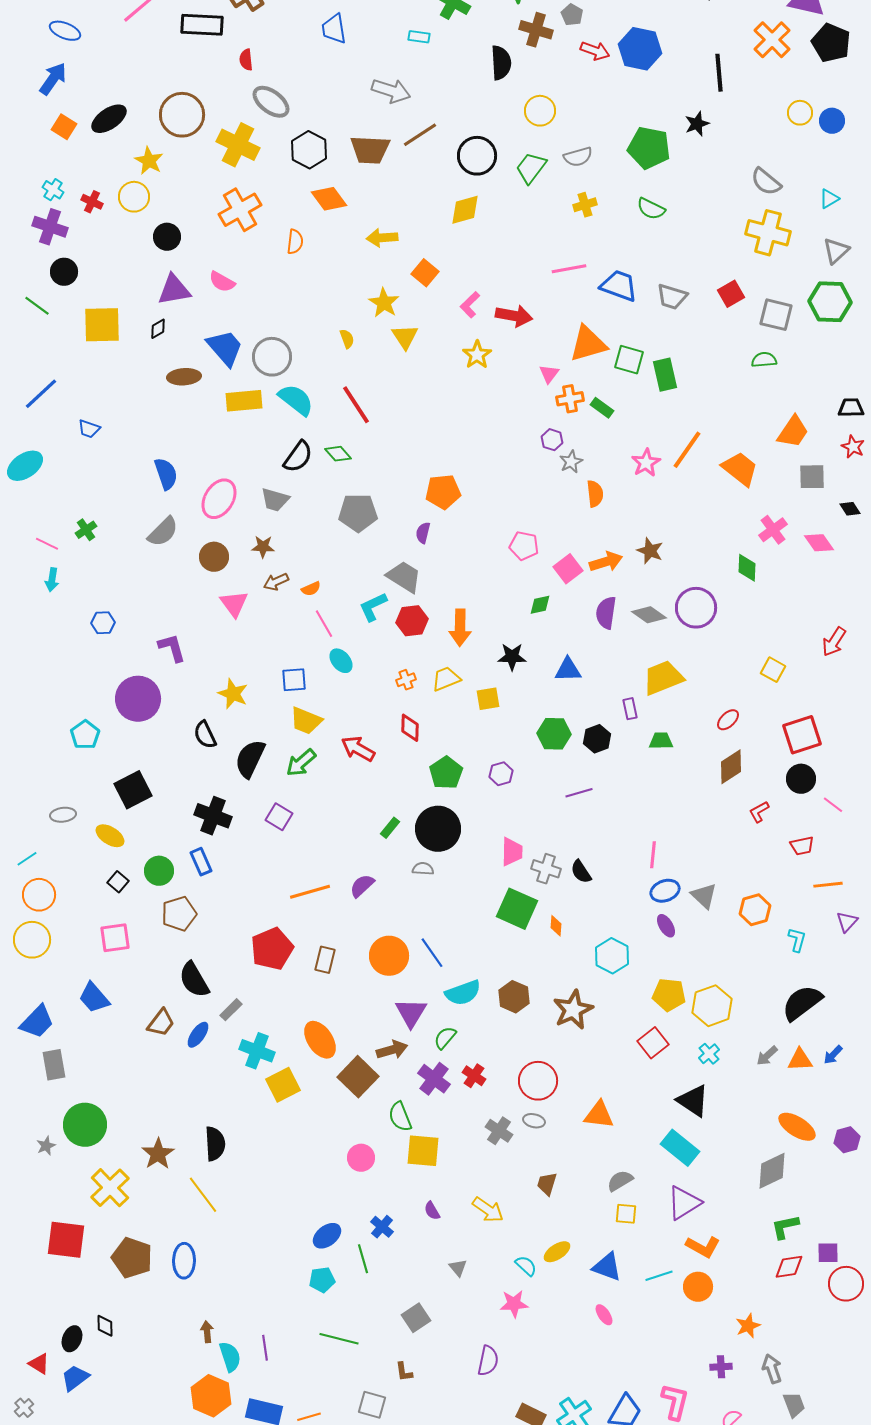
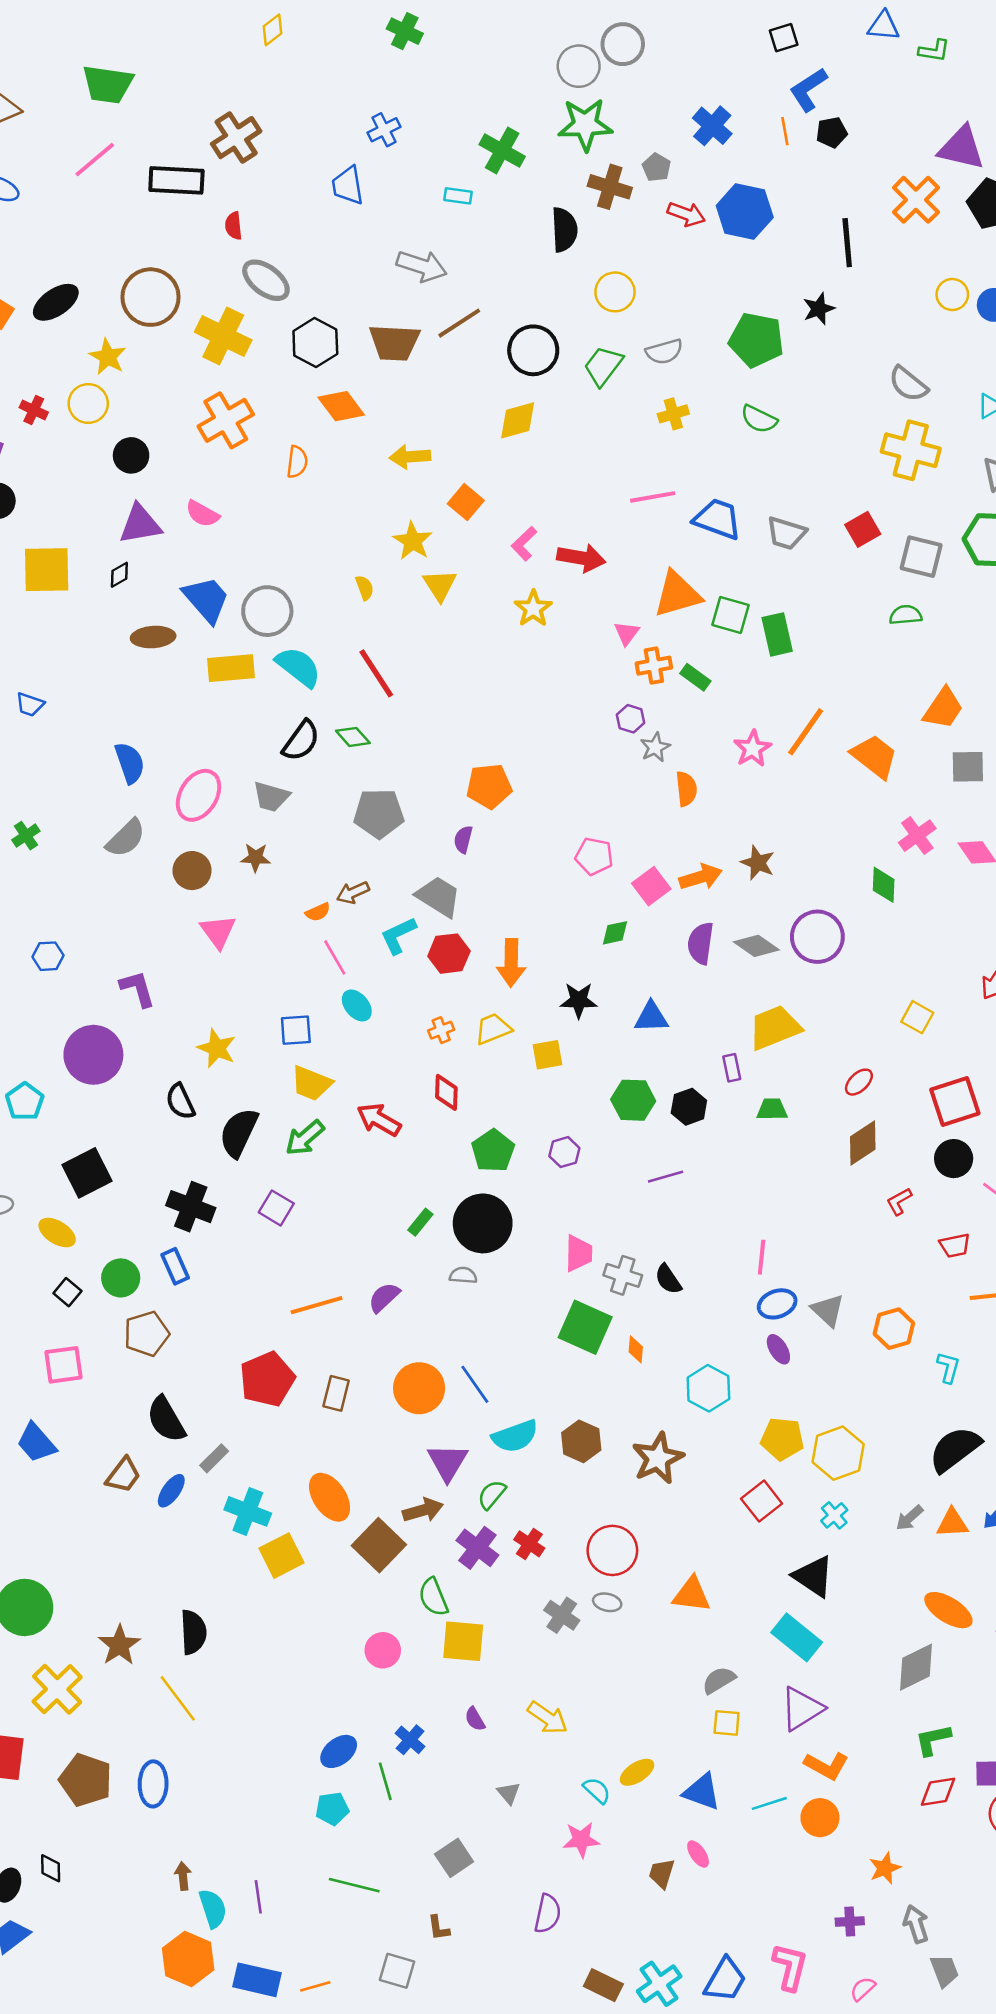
brown arrow: (276, 582) -> (353, 893), moved
brown trapezoid: (547, 1184) -> (662, 1873), moved

